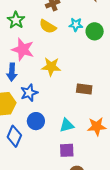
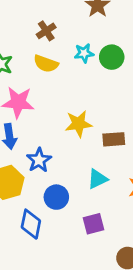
yellow star: (51, 67) -> (79, 124), moved
cyan triangle: (67, 125) -> (98, 179), moved
purple square: (67, 150) -> (93, 224), moved

